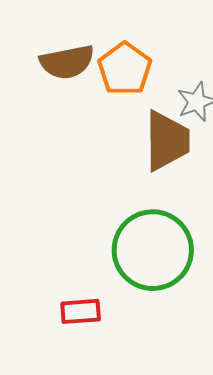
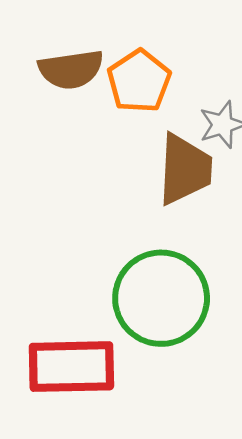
red rectangle: (81, 311) -> (71, 367), size x1.8

